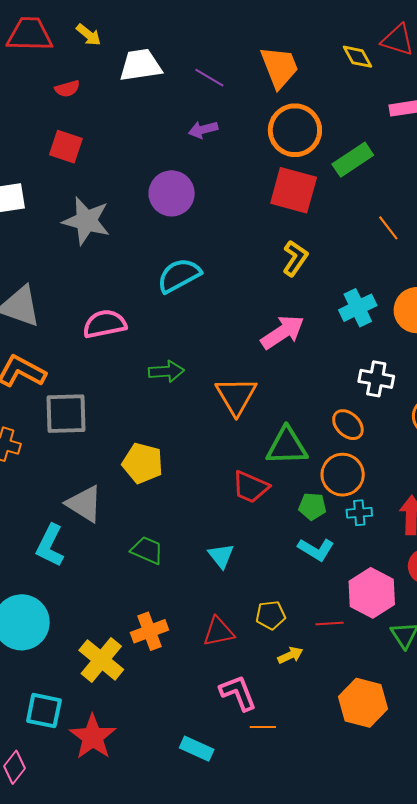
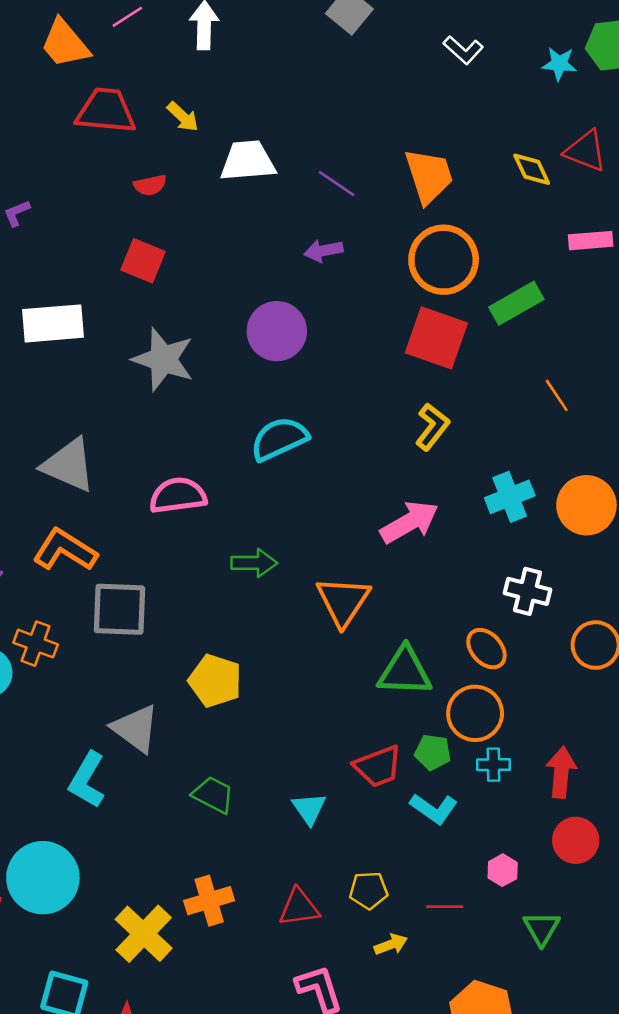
red trapezoid: (250, 487) -> (378, 766), moved, turned -48
pink hexagon: (372, 593) -> (503, 870), size x0.5

